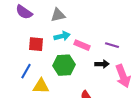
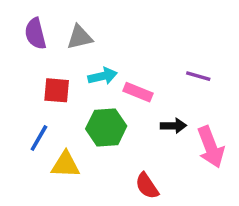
purple semicircle: (24, 12) -> (35, 34), turned 42
gray triangle: (58, 15) -> (80, 37), moved
purple line: (112, 45) -> (198, 76), moved

